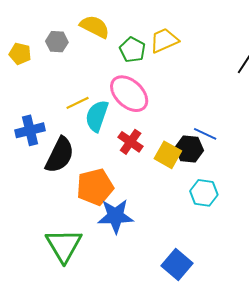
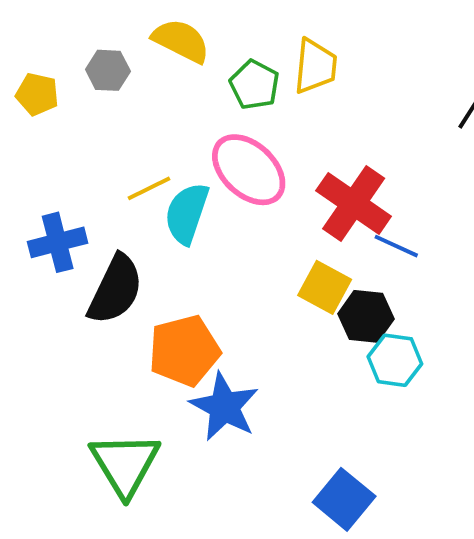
yellow trapezoid: (164, 40) -> (315, 66), turned 120
red cross: (131, 142) -> (354, 203), moved, size x1.5
black hexagon: (189, 149) -> (366, 316), moved
blue star: (115, 216) -> (224, 407), turned 30

